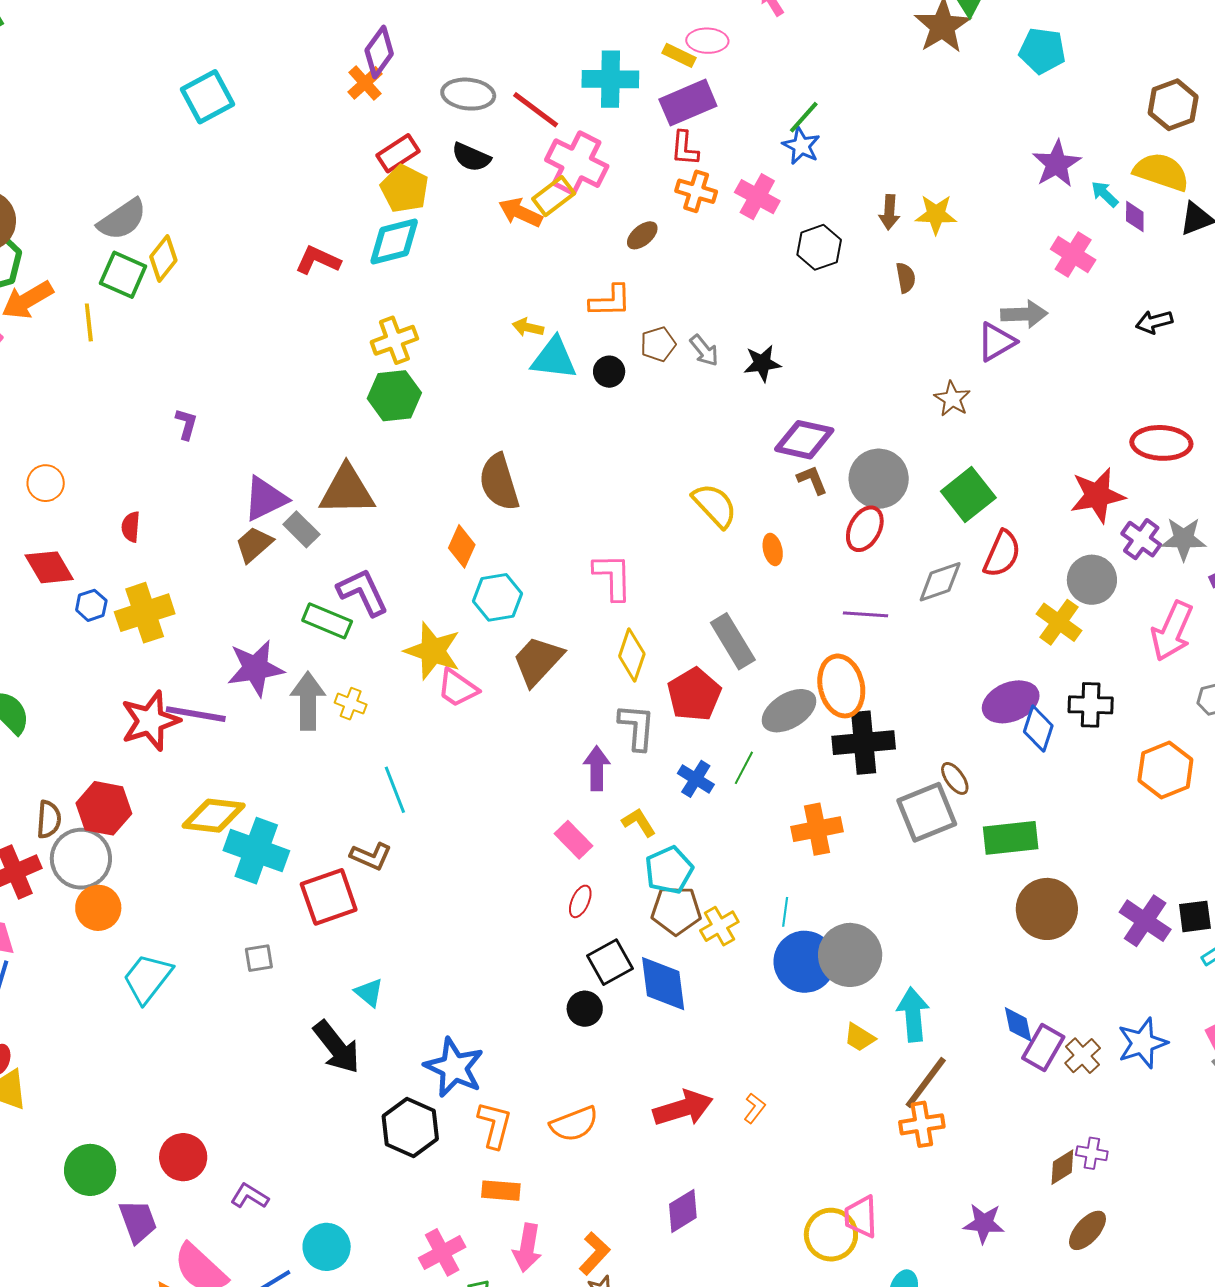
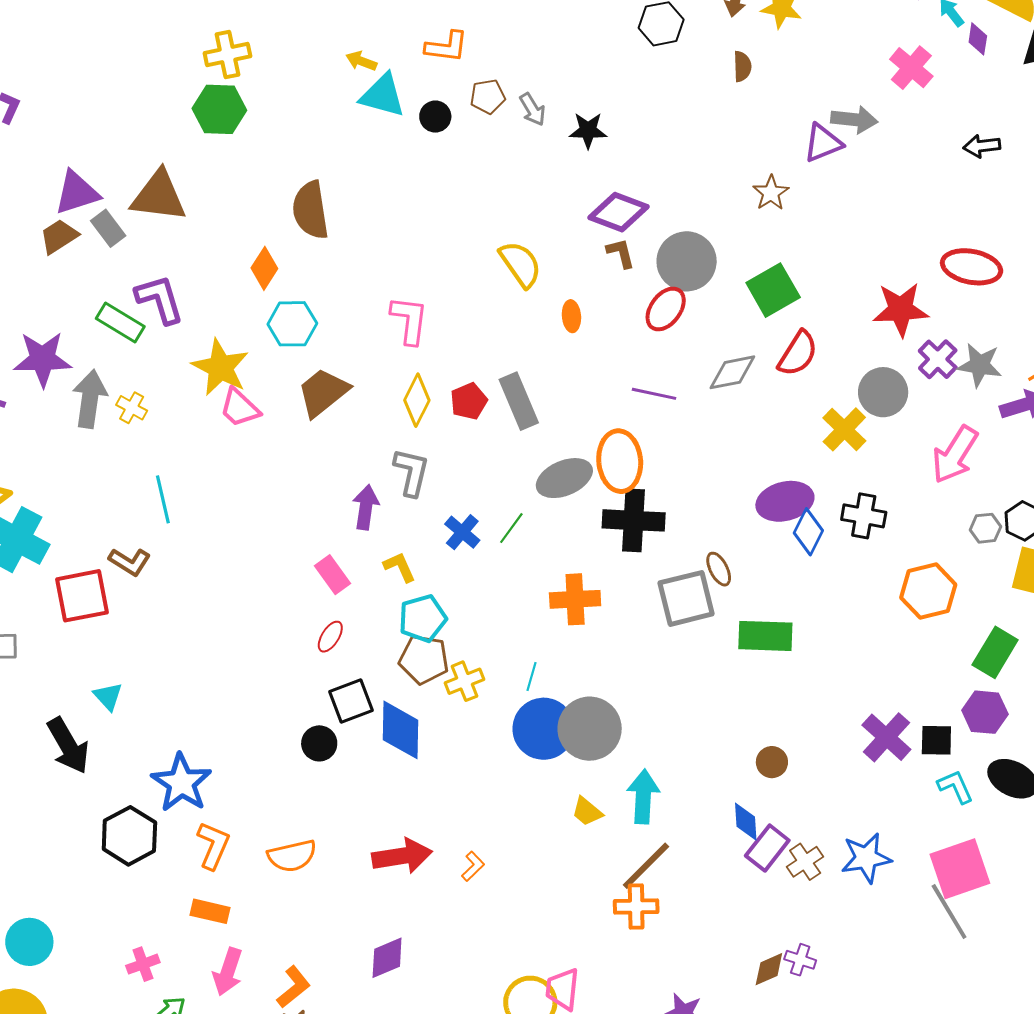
red pentagon: (694, 694) -> (469, 401), moved, size x0.7
brown circle: (1047, 909) -> (772, 762), moved, size x0.5
pink cross: (442, 1252) -> (143, 964), size x0.7

